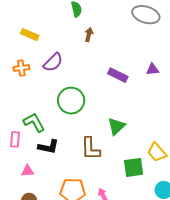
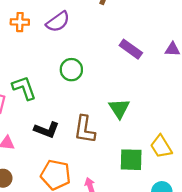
green circle: (71, 101) -> (71, 70), size x0.7
green triangle: (116, 126) -> (119, 108), turned -30
black L-shape: (48, 147) -> (47, 130), moved

